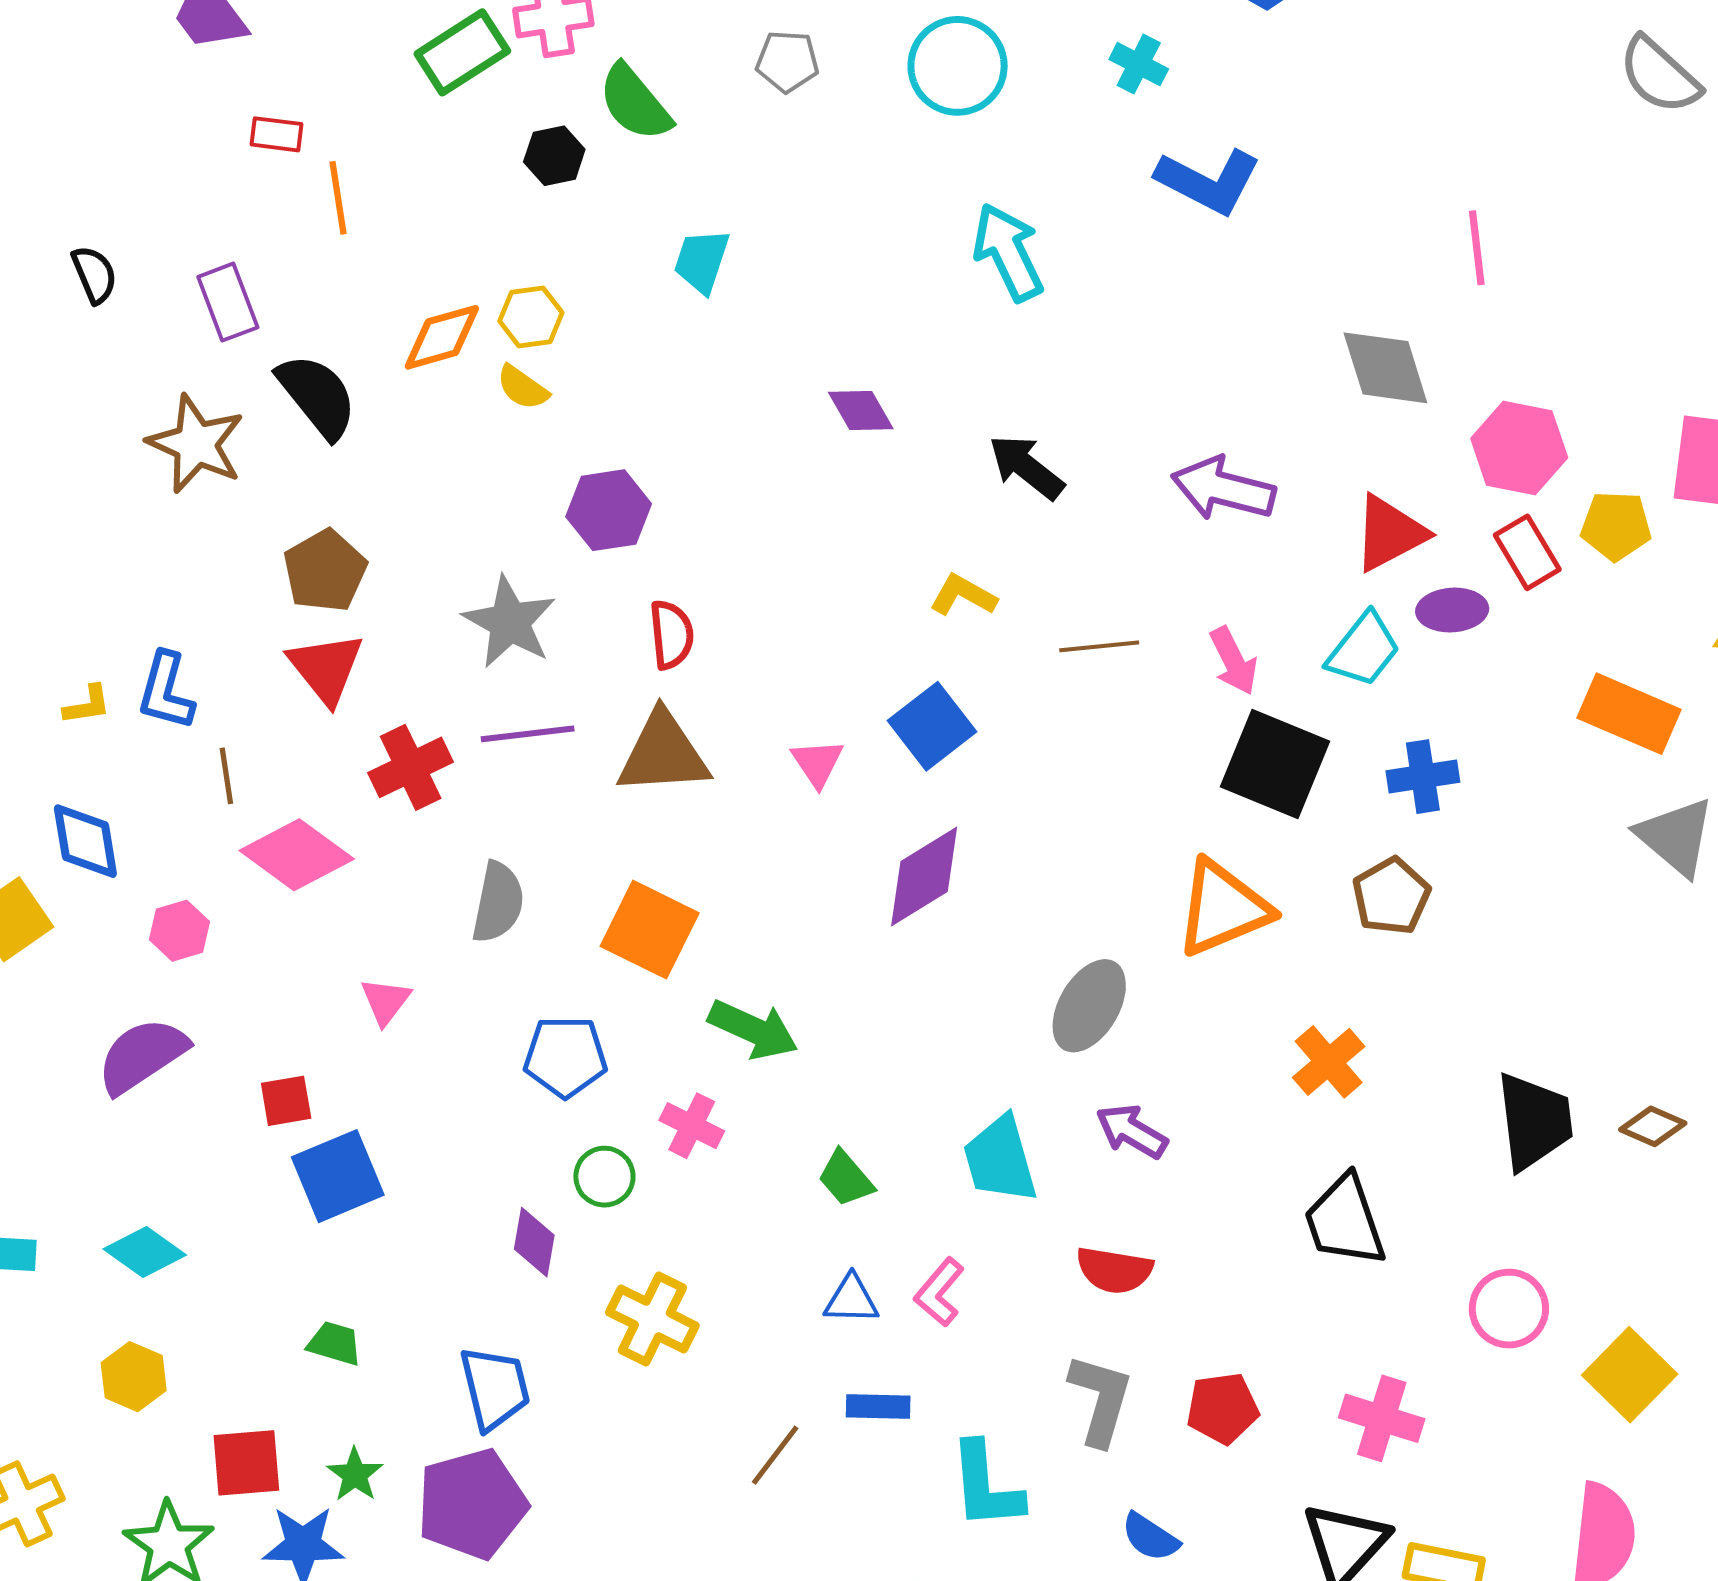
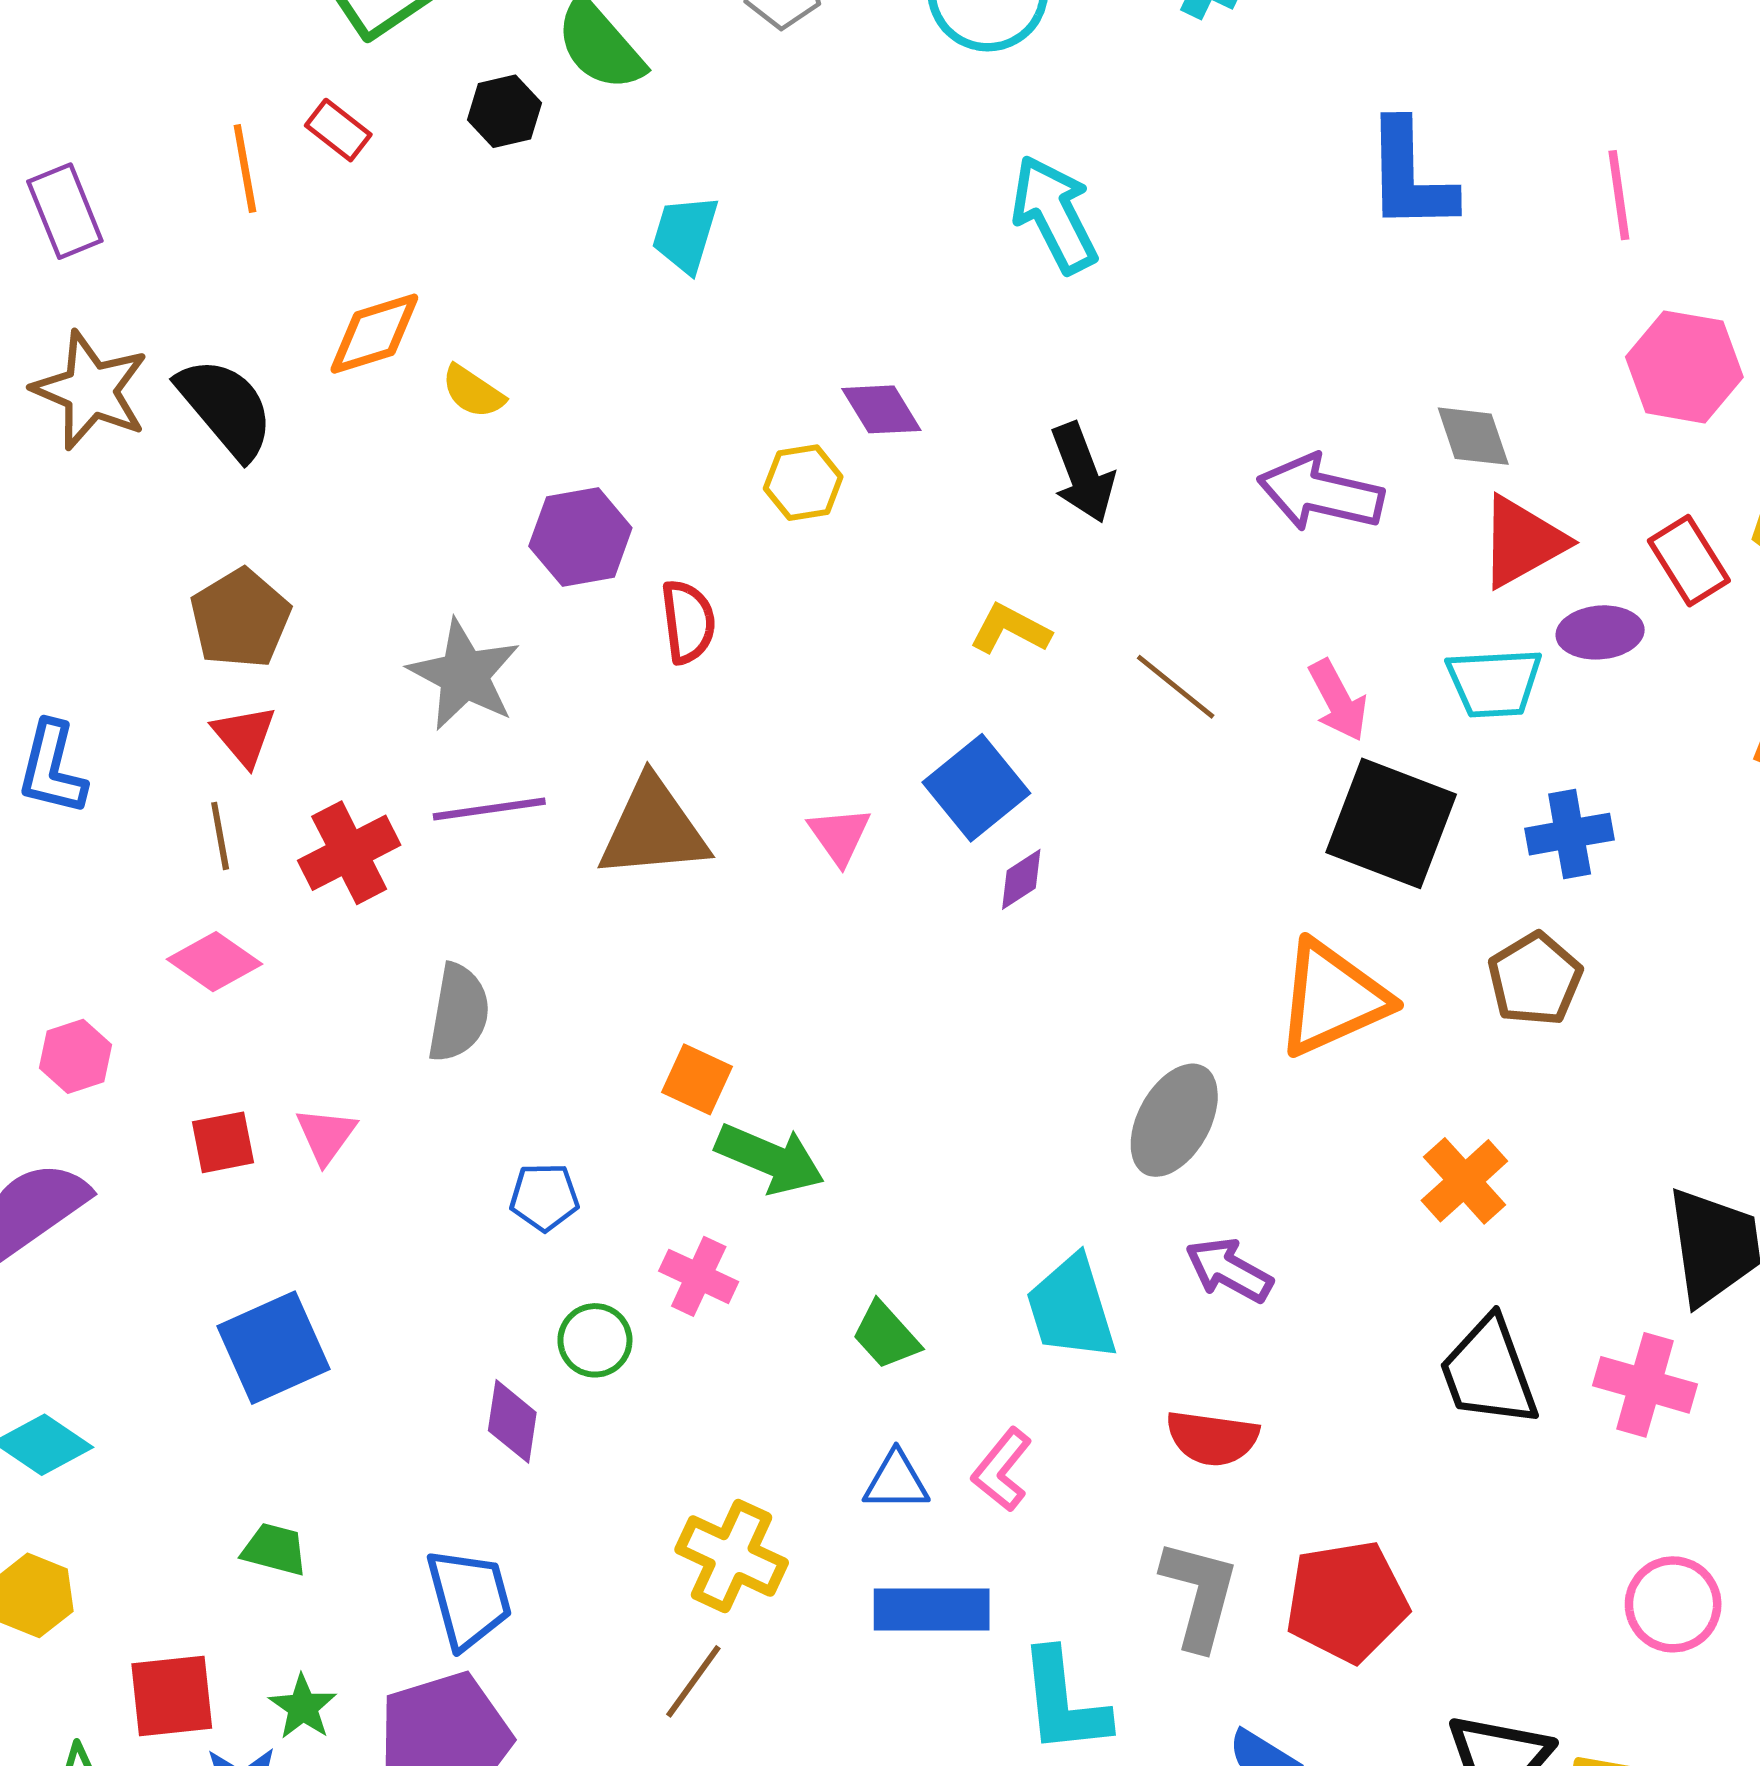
red rectangle: (277, 134) -> (338, 130), moved, turned 32
blue L-shape: (1208, 181) -> (1410, 176), moved, turned 63
purple rectangle: (228, 302) -> (65, 211), moved
yellow hexagon: (531, 317) -> (803, 483), moved
gray diamond: (1385, 368) -> (1473, 436), moved, size x0.7
brown star: (196, 444) -> (91, 390), moved
pink hexagon: (1519, 448) -> (1684, 367), moved
black arrow: (1026, 467) -> (1083, 473), turned -148
red semicircle: (671, 635) -> (688, 622), moved
brown line: (1099, 646) -> (1176, 687), turned 46
cyan trapezoid: (1363, 650) -> (1494, 683), turned 50
red triangle: (326, 668) -> (244, 736), size x0.7
brown line: (226, 776) -> (220, 836), moved
pink diamond: (297, 855) -> (215, 962), size x0.7
purple diamond: (924, 877) -> (1021, 879), moved, size x0.5
orange square: (650, 930) -> (697, 1079), moved, size x0.6
blue pentagon: (565, 1057) -> (544, 1197), size x0.7
red square: (286, 1101) -> (223, 1142), moved
pink circle: (1509, 1309) -> (1673, 1604), moved
yellow cross: (652, 1319) -> (732, 1556), moved
blue rectangle: (878, 1406) -> (932, 1609), size x1.5
red pentagon: (1223, 1408) -> (1347, 1601), size x1.4
pink cross: (1382, 1418) -> (1645, 1385), moved
brown line: (775, 1455) -> (693, 1681), moved

